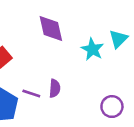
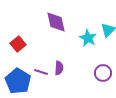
purple circle: (112, 107) -> (103, 73), moved

